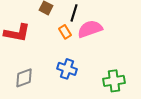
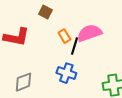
black line: (74, 13) -> (74, 46), moved

